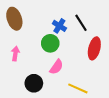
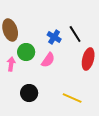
green circle: (50, 43) -> (26, 52), moved
pink semicircle: (56, 67) -> (48, 60), moved

